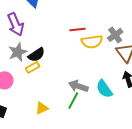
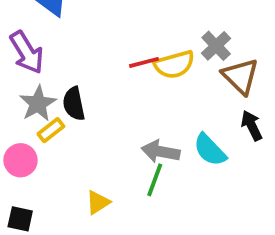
red line: (78, 29) -> (144, 62), moved
black semicircle: (36, 55) -> (74, 104), turned 120
yellow rectangle: (33, 67) -> (51, 130), moved

